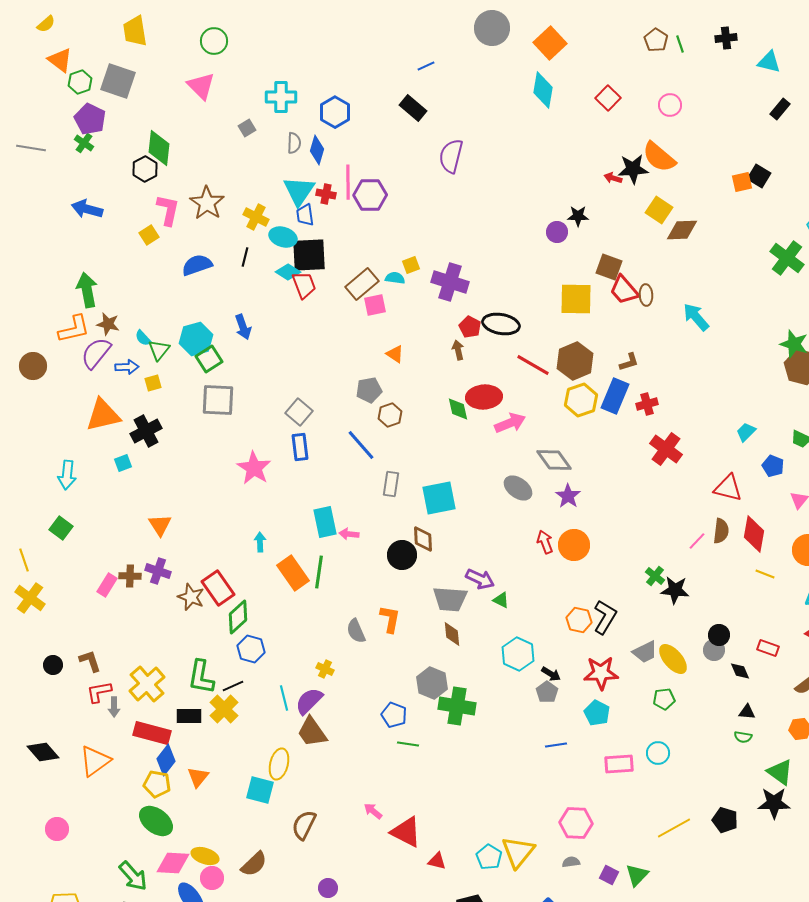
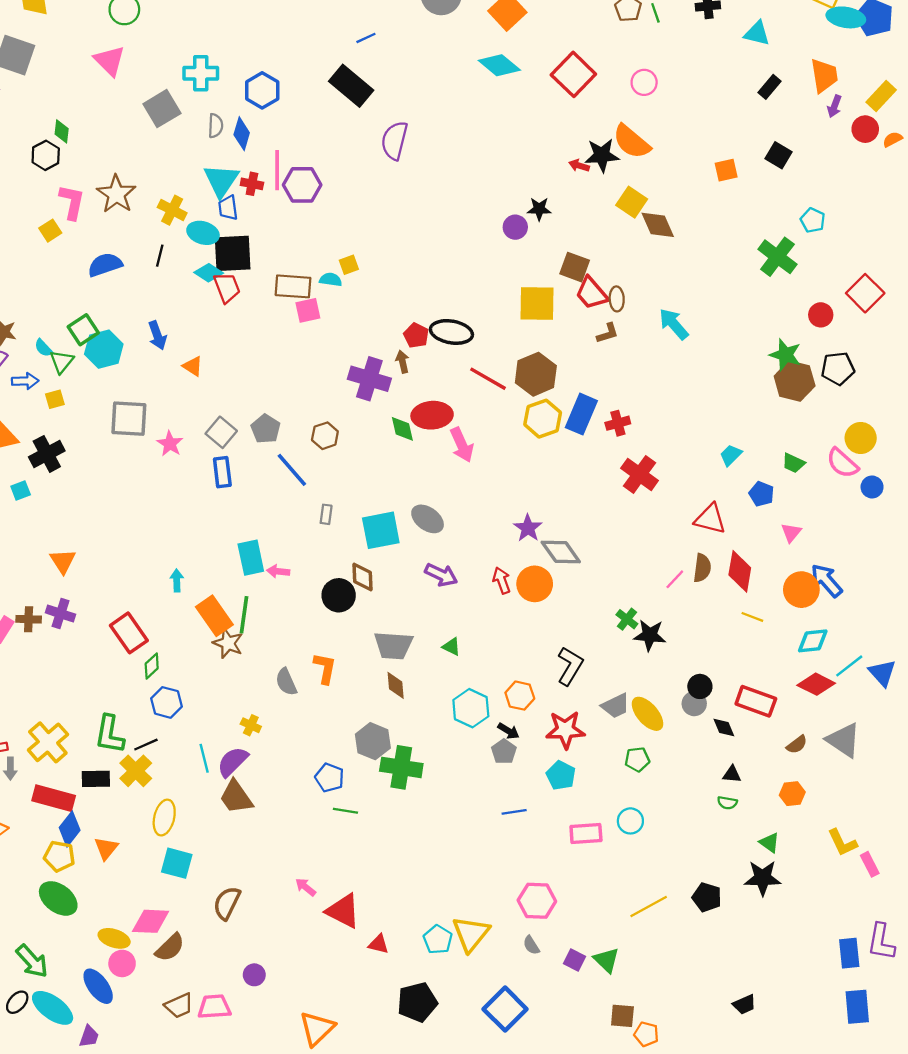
cyan diamond: (543, 90) -> (499, 65), turned -60
red square: (608, 98) -> (573, 74), size x1.5
black rectangle: (413, 108) -> (351, 86), size x1.4
gray square: (247, 128) -> (162, 109), size x1.8
green diamond: (159, 148) -> (62, 131), size x0.6
black square: (759, 176) -> (779, 155), moved
brown diamond: (682, 230) -> (658, 225), turned 68
purple cross: (450, 282) -> (369, 379), moved
brown rectangle: (362, 284) -> (293, 286), turned 44
orange triangle: (395, 354) -> (193, 366), moved
green square: (209, 359) -> (83, 330), moved
brown L-shape: (629, 362) -> (608, 333), moved
gray pentagon: (369, 390) -> (266, 429), moved, turned -30
pink arrow: (510, 423) -> (462, 445), turned 88
gray diamond: (554, 460) -> (561, 552), moved
pink star: (254, 468) -> (170, 444), moved, size x0.7
gray rectangle: (391, 484) -> (326, 514), size x0.7
gray ellipse: (518, 488) -> (428, 519), moved
purple arrow: (480, 579) -> (441, 575), moved
brown star: (191, 597) -> (228, 643), moved
green diamond: (238, 617) -> (152, 666), size x0.7
orange hexagon: (579, 620) -> (520, 696), moved
red rectangle: (768, 648) -> (756, 701), size x1.6
yellow ellipse: (279, 764) -> (164, 818), moved
green triangle: (780, 772) -> (769, 843), size x0.7
gray semicircle: (571, 862) -> (531, 945), turned -114
pink diamond: (173, 863) -> (151, 921), moved
green triangle: (637, 875) -> (606, 960), turned -30

